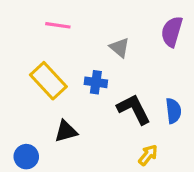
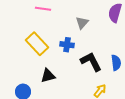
gray triangle: (120, 47) -> (82, 23), turned 32

